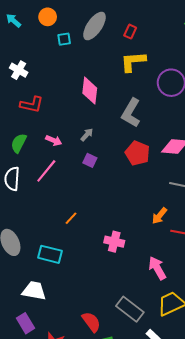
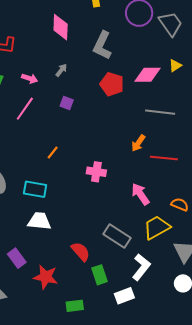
purple square: (90, 160) -> (67, 103), moved
white trapezoid: (34, 291) -> (39, 221), moved

